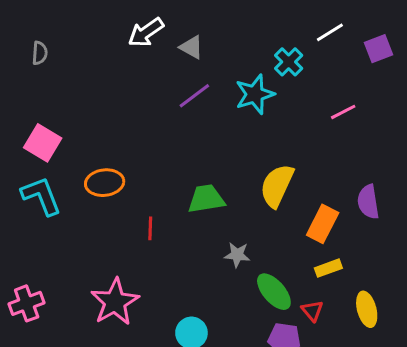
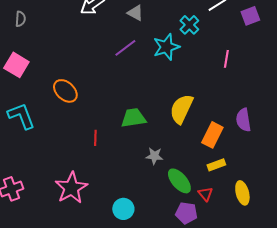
gray triangle: (191, 47) -> (135, 13), moved
pink line: (343, 112) -> (226, 59), turned -54
pink square: (43, 143) -> (16, 65), moved
orange ellipse: (105, 183) -> (65, 91), moved, turned 50

